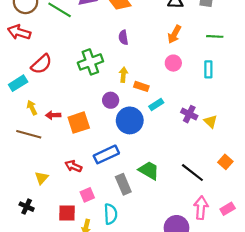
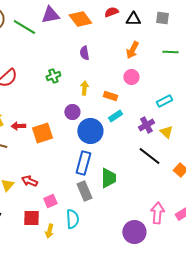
green cross: (90, 62) -> (53, 76), size x0.6
cyan rectangle: (208, 69) -> (164, 101), moved, turned 63
orange rectangle: (141, 86) -> (110, 96), moved
purple cross: (189, 114) -> (146, 125), turned 35
blue rectangle: (106, 154) -> (83, 163), moved, turned -50
red arrow: (73, 166) -> (29, 181), moved
green trapezoid: (149, 170) -> (108, 178), turned 60
black line: (192, 173) -> (149, 156), moved

